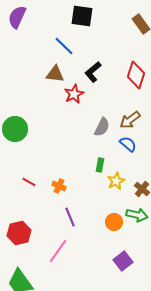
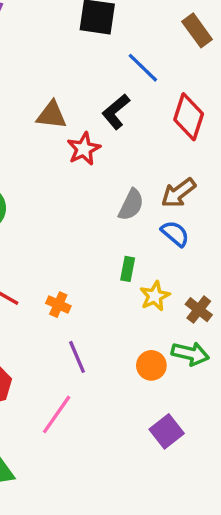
blue line: (64, 46) -> (143, 68), moved

